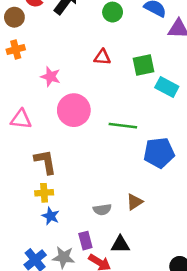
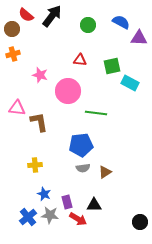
pink circle: (74, 110) -> (68, 91), moved
blue pentagon: (159, 153) -> (81, 145), moved
brown L-shape: (45, 162) -> (39, 122), moved
gray semicircle: (102, 210) -> (83, 168), moved
blue star: (51, 216) -> (44, 194), moved

